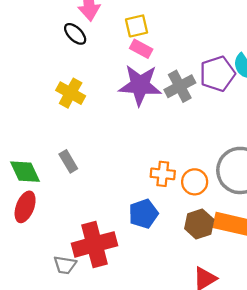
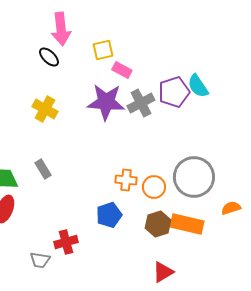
pink rectangle: (141, 49) -> (122, 70), moved
red cross: (94, 244) -> (66, 242), size x0.6

